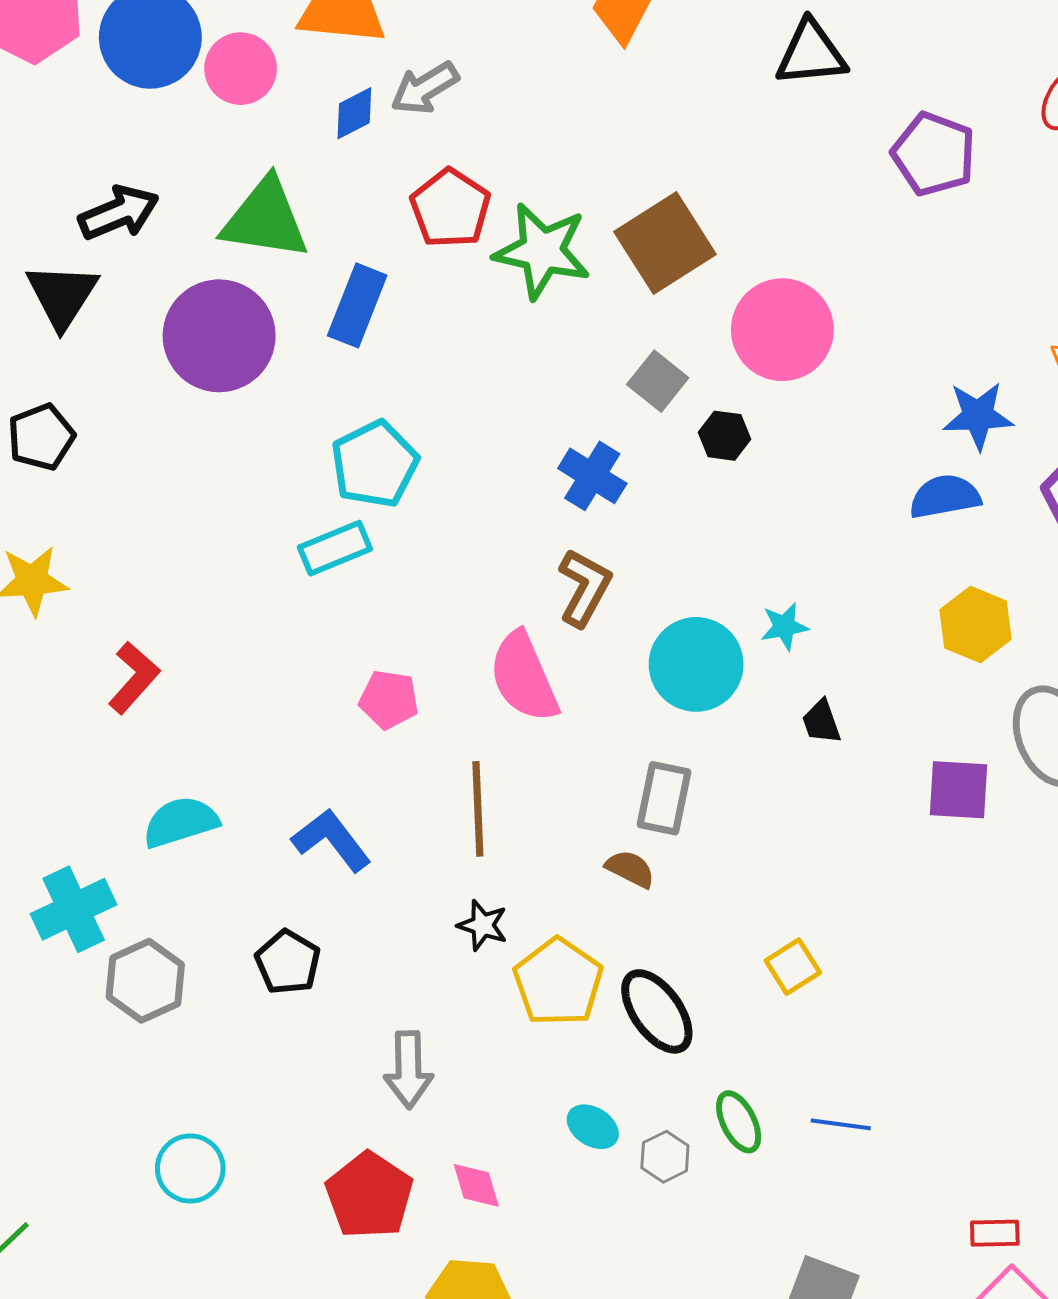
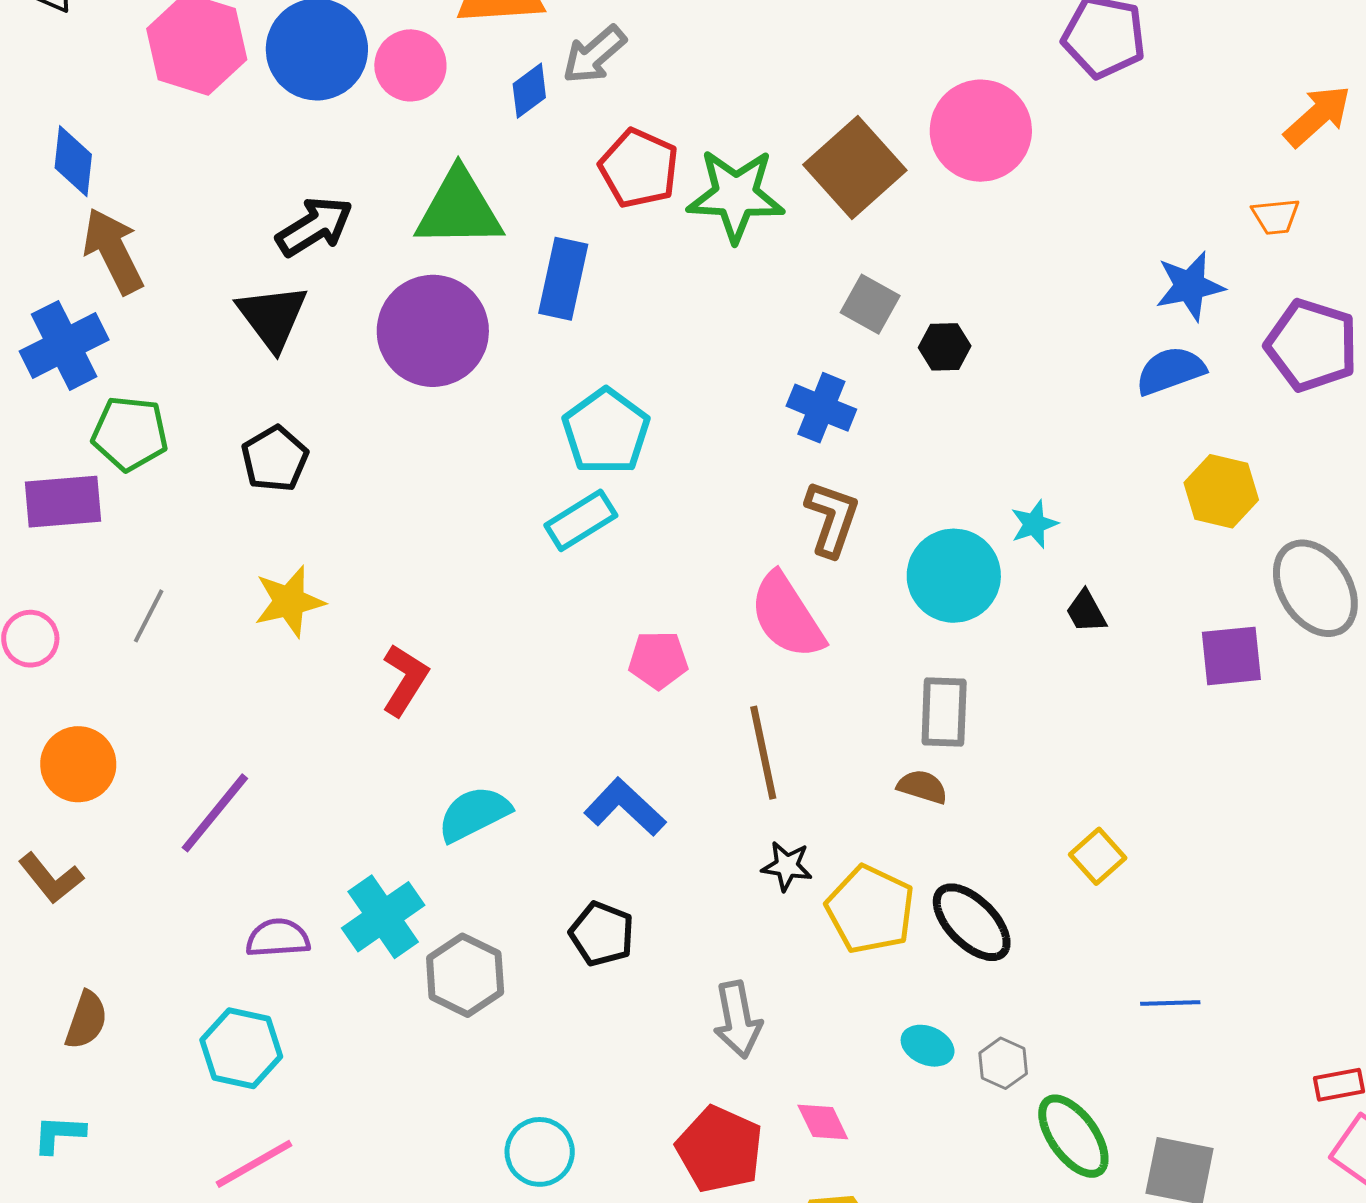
pink circle: (782, 330) -> (981, 131), moved
green ellipse: (739, 1122) -> (1073, 1136), moved, size x1.4

